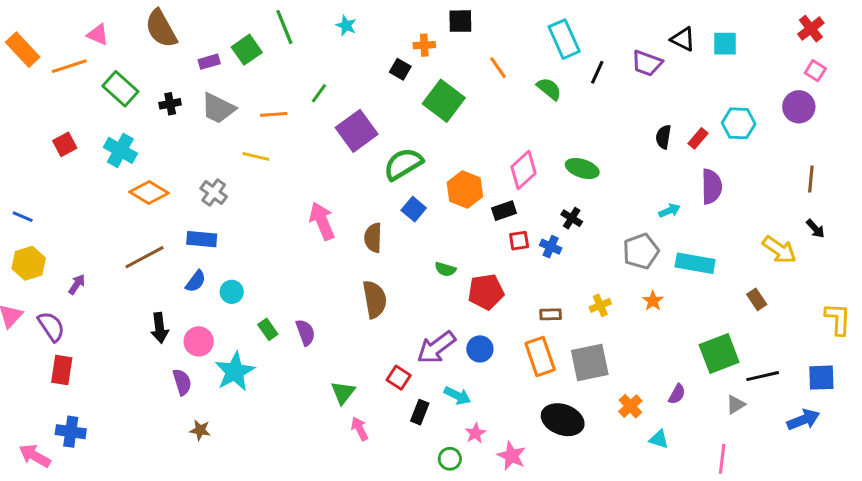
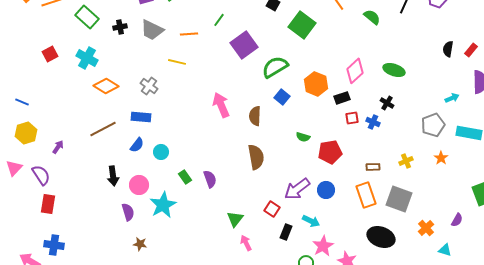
gray square: (590, 363) -> (399, 199), turned 32
pink star: (475, 433) -> (323, 246), size x1.5

